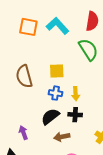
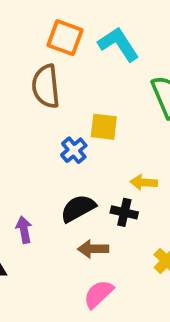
brown semicircle: (24, 76) -> (46, 86), moved
blue cross: (56, 93) -> (74, 150), moved, turned 32
yellow arrow: (76, 94) -> (144, 182), moved, turned 88

